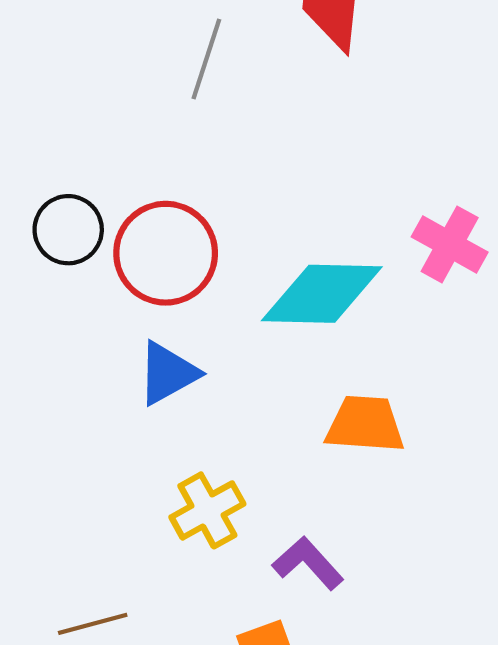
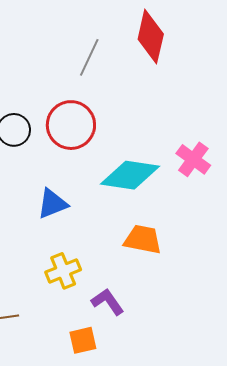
red circle: (166, 253) -> (71, 125), moved

